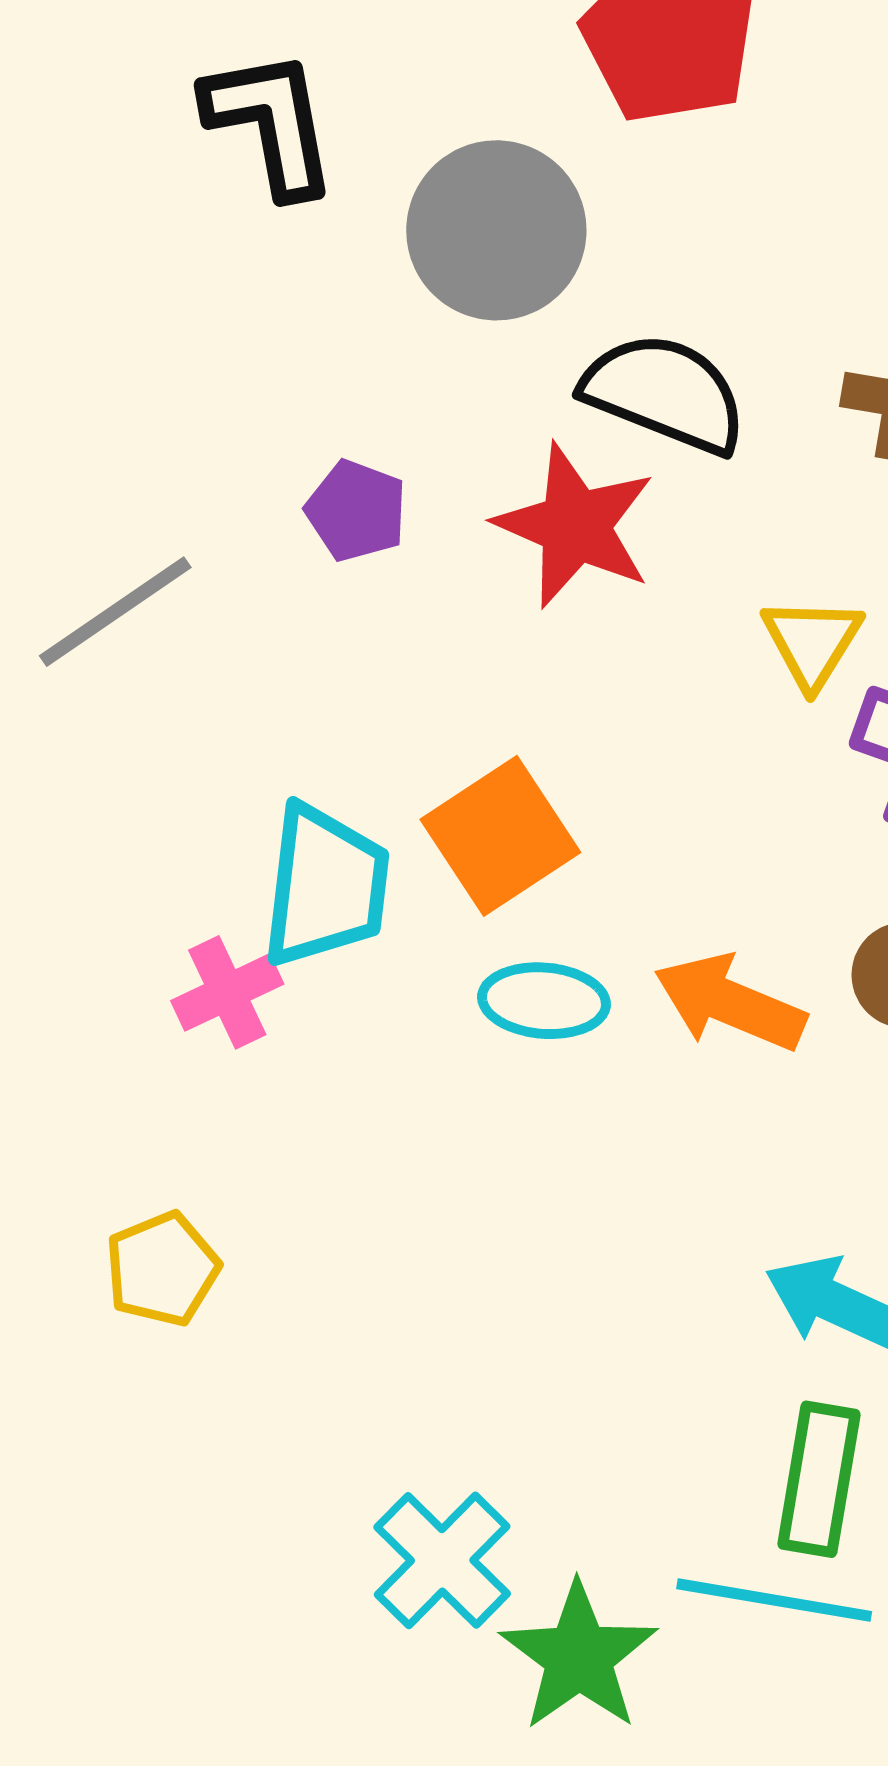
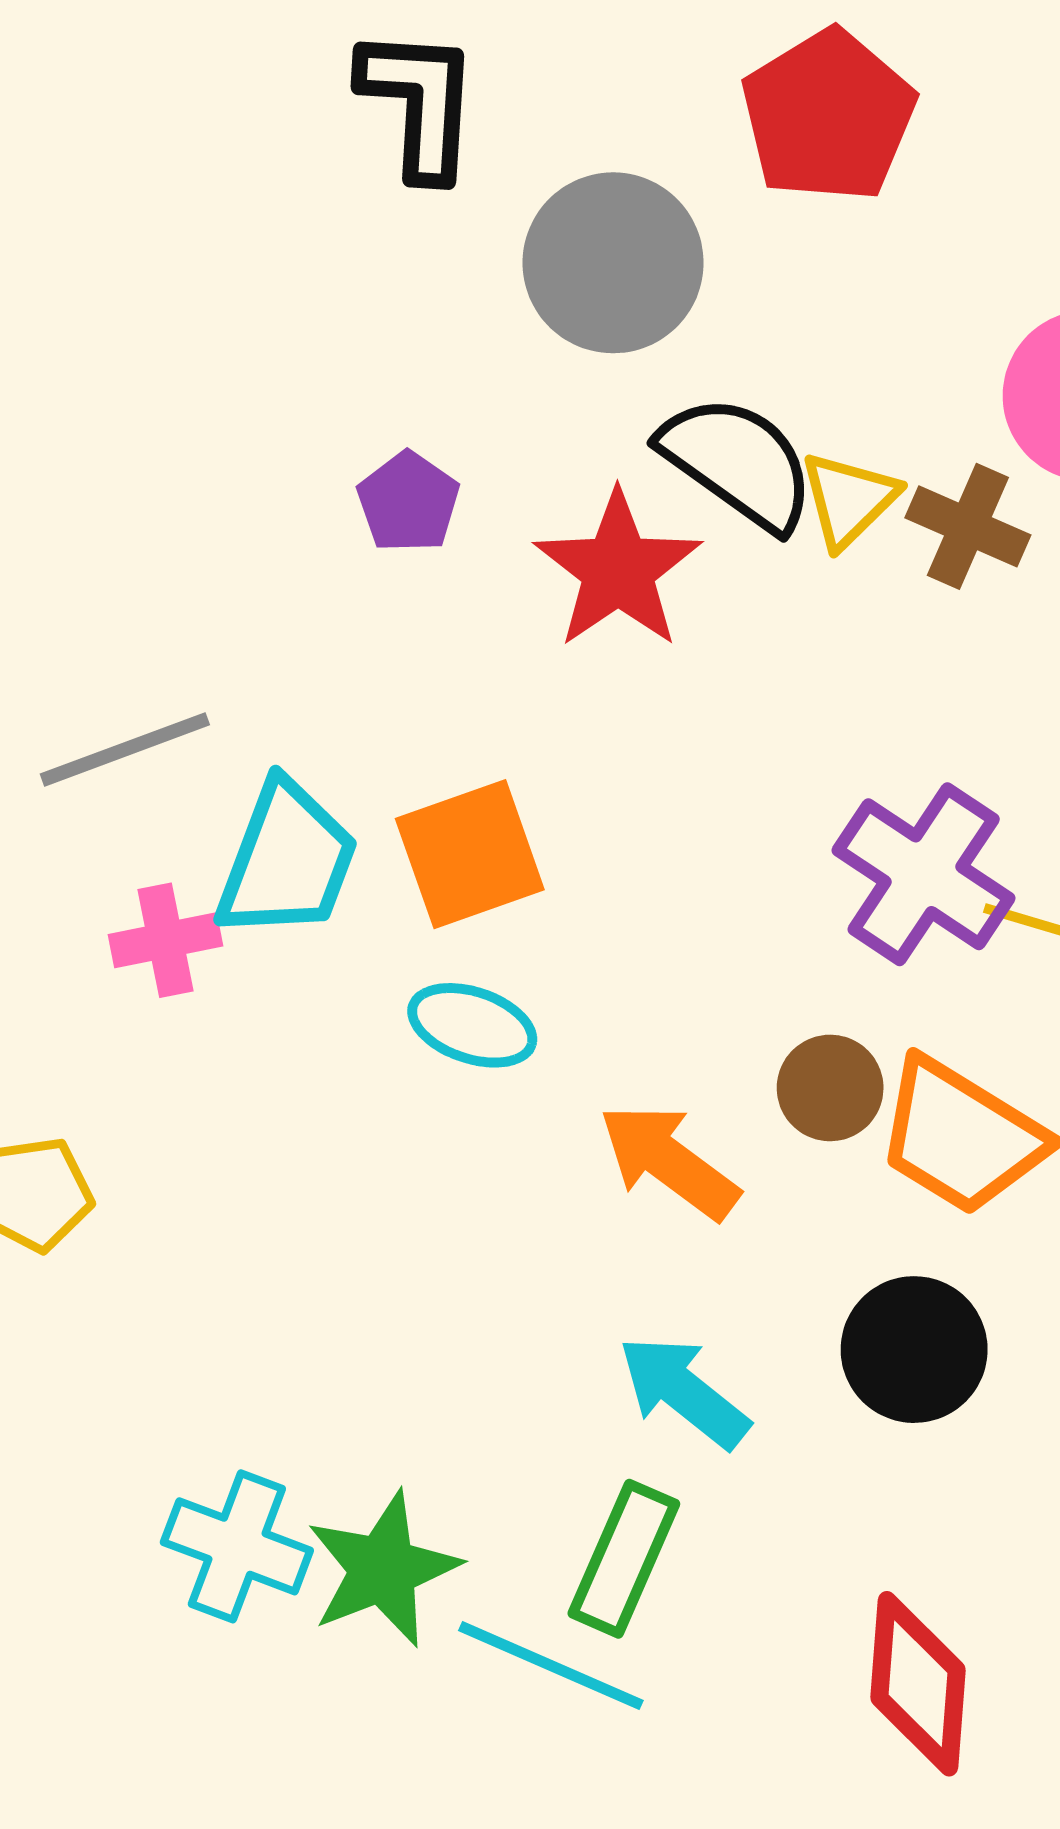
gray line: (115, 612) -> (125, 749), moved
yellow triangle: (812, 642) -> (849, 499), moved
orange arrow: (730, 1003) -> (669, 1161), moved
cyan cross: (442, 1560) -> (237, 1546), turned -38
green star: (579, 1657) -> (383, 1569), moved

